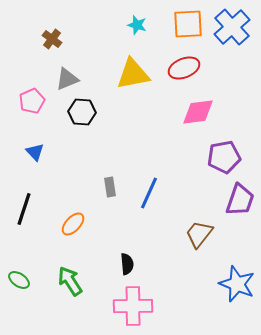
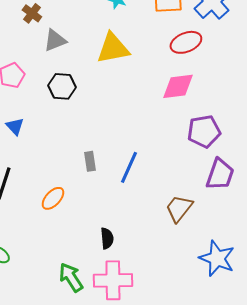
red ellipse: (184, 68) -> (186, 42), moved
gray triangle: (67, 79) -> (55, 40), moved
green arrow: (70, 281) -> (71, 277), moved

